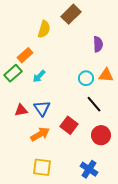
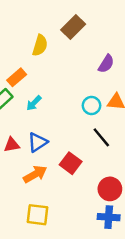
purple semicircle: (98, 44) -> (106, 64), turned 35
blue triangle: (42, 108) -> (38, 142), turned 30
red circle: (101, 135) -> (110, 189), moved
blue cross: (89, 169) -> (109, 217), moved, turned -30

